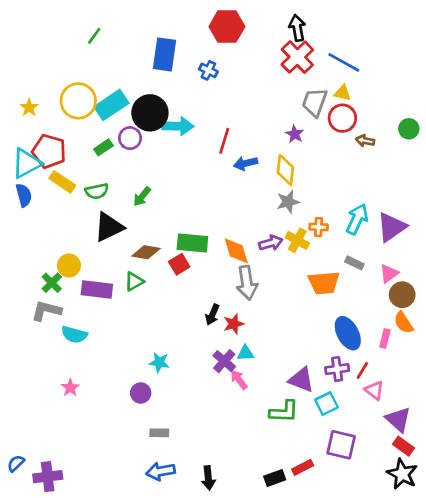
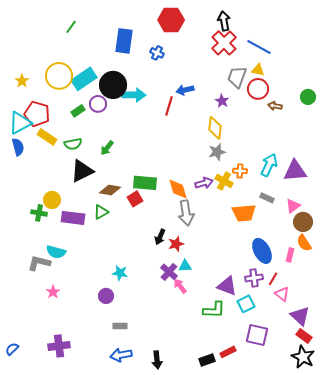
blue arrow: (246, 163) -> (185, 90), moved
purple triangle: (392, 227) -> (295, 171), turned 30
green cross: (52, 283) -> (39, 213), turned -35
gray L-shape: (46, 311) -> (39, 263), moved
purple cross: (48, 477) -> (59, 346), moved

